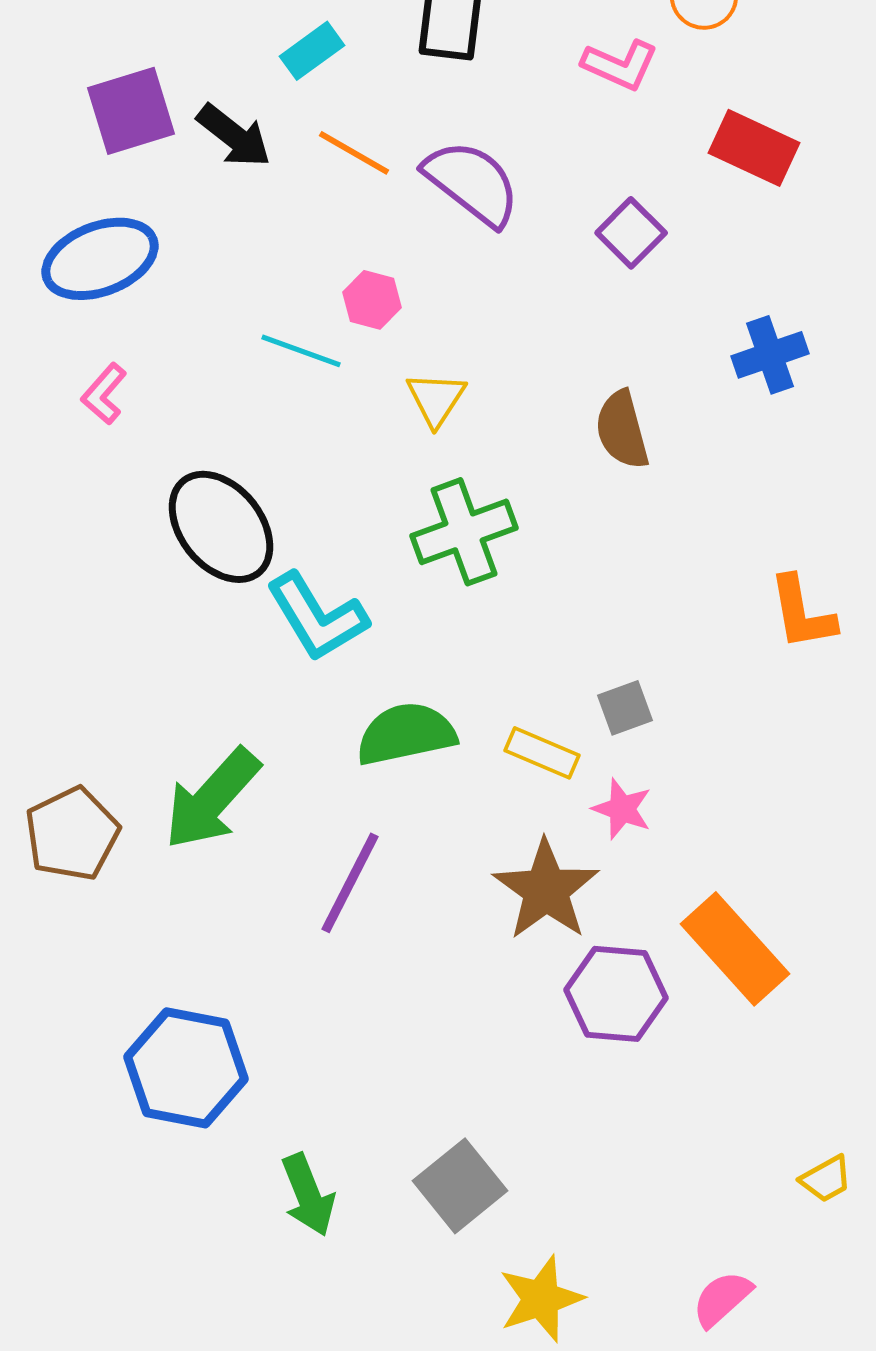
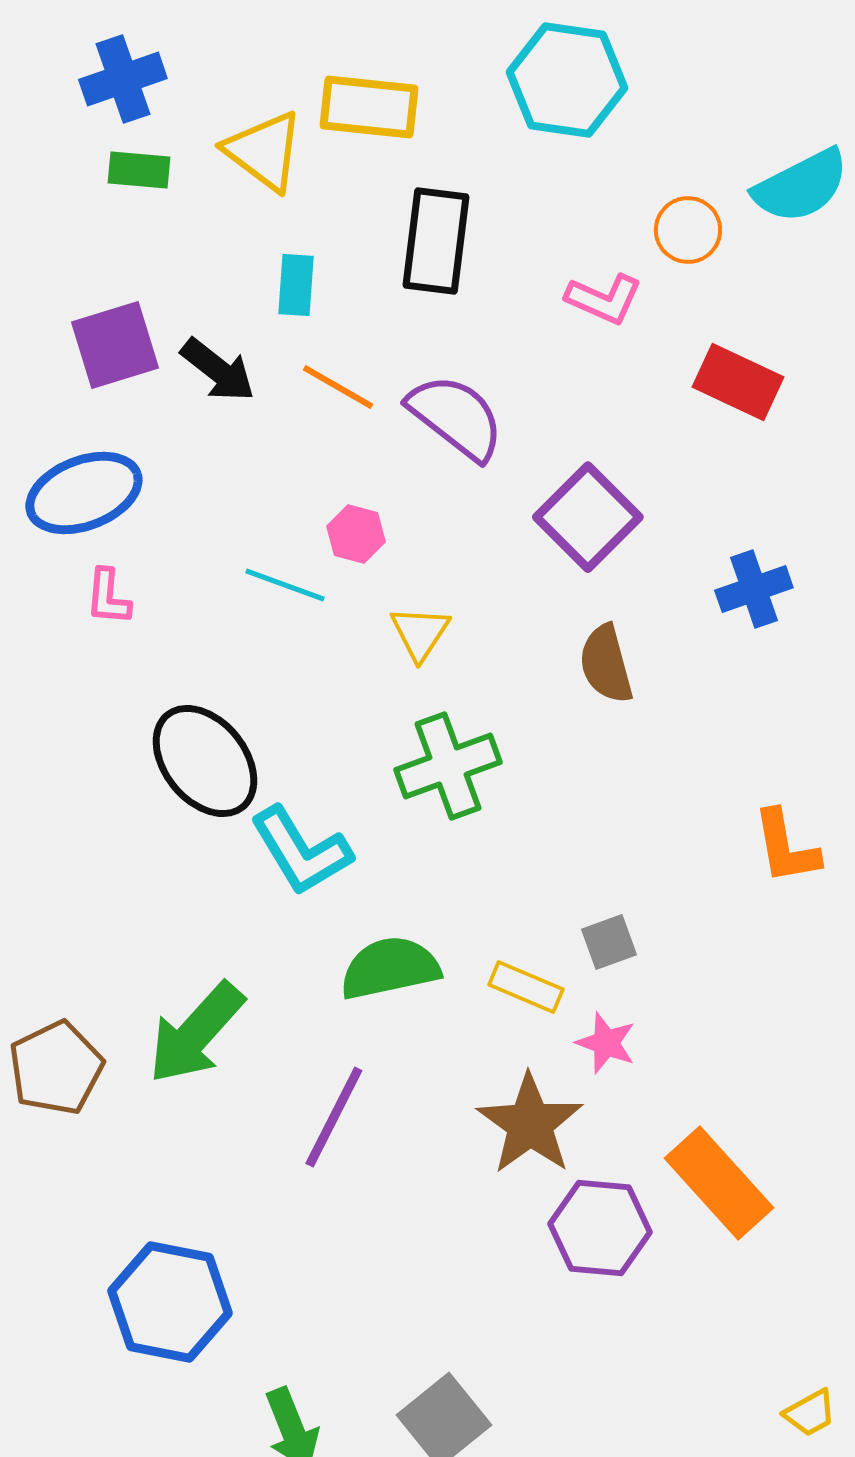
cyan rectangle: (312, 51) -> (296, 285), turned -50
purple square: (631, 233) -> (588, 517), moved, size x1.5
pink L-shape: (104, 394) -> (108, 597), moved, turned -36

